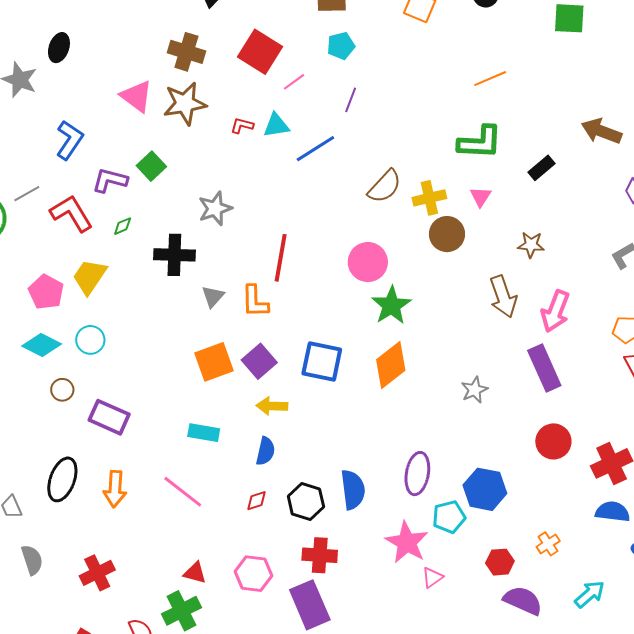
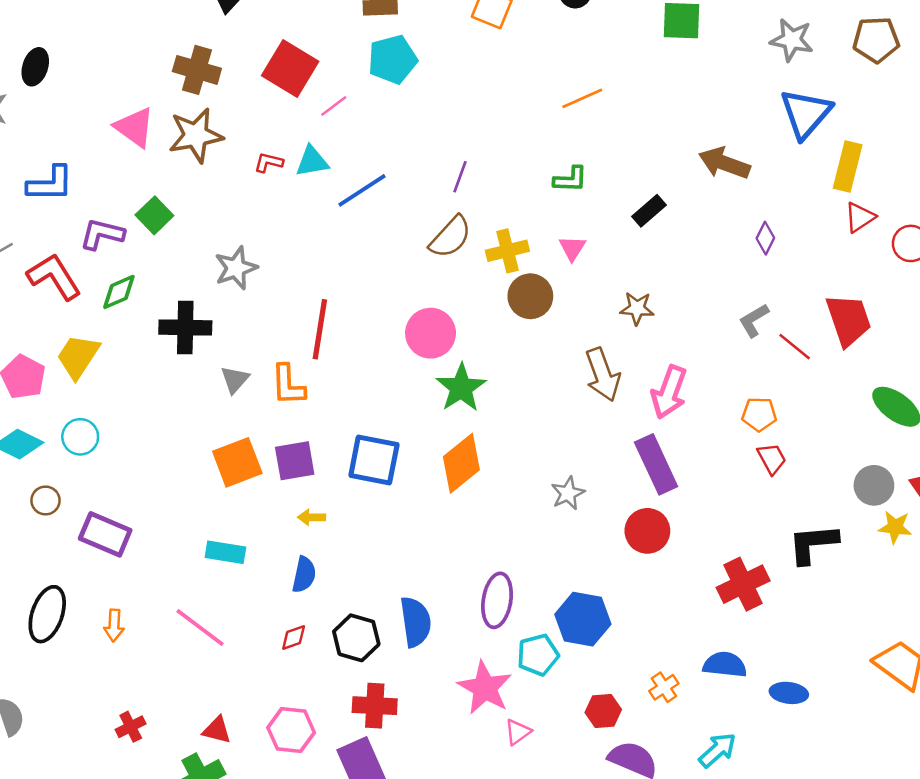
cyan pentagon: (341, 46) -> (393, 59), size x1.4
purple line: (351, 100) -> (460, 177), moved
blue L-shape: (69, 140) -> (50, 184), turned 57
green L-shape: (480, 142) -> (570, 179), size x0.6
green diamond: (123, 226) -> (119, 292), size x1.5
purple square: (259, 361) -> (295, 461), turned 32
yellow arrow: (272, 406) -> (311, 517), size x0.7
red circle: (553, 441) -> (647, 531), moved
orange arrow: (115, 489) -> (114, 625), size x0.7
blue semicircle: (613, 512) -> (725, 665), moved
red cross: (97, 573) -> (131, 727), moved, size x0.7

